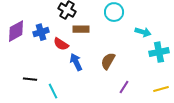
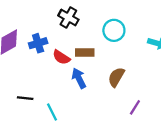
cyan circle: (114, 12) -> (114, 30), moved
brown rectangle: (81, 29) -> (85, 53), moved

